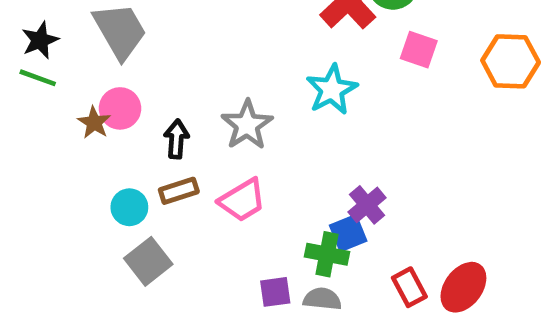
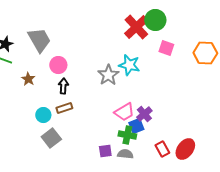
cyan star: (332, 90) -> (129, 65), turned -30
pink circle: (120, 108) -> (58, 65), moved
gray star: (247, 125) -> (108, 75), moved
pink trapezoid: (242, 200) -> (124, 112), moved

